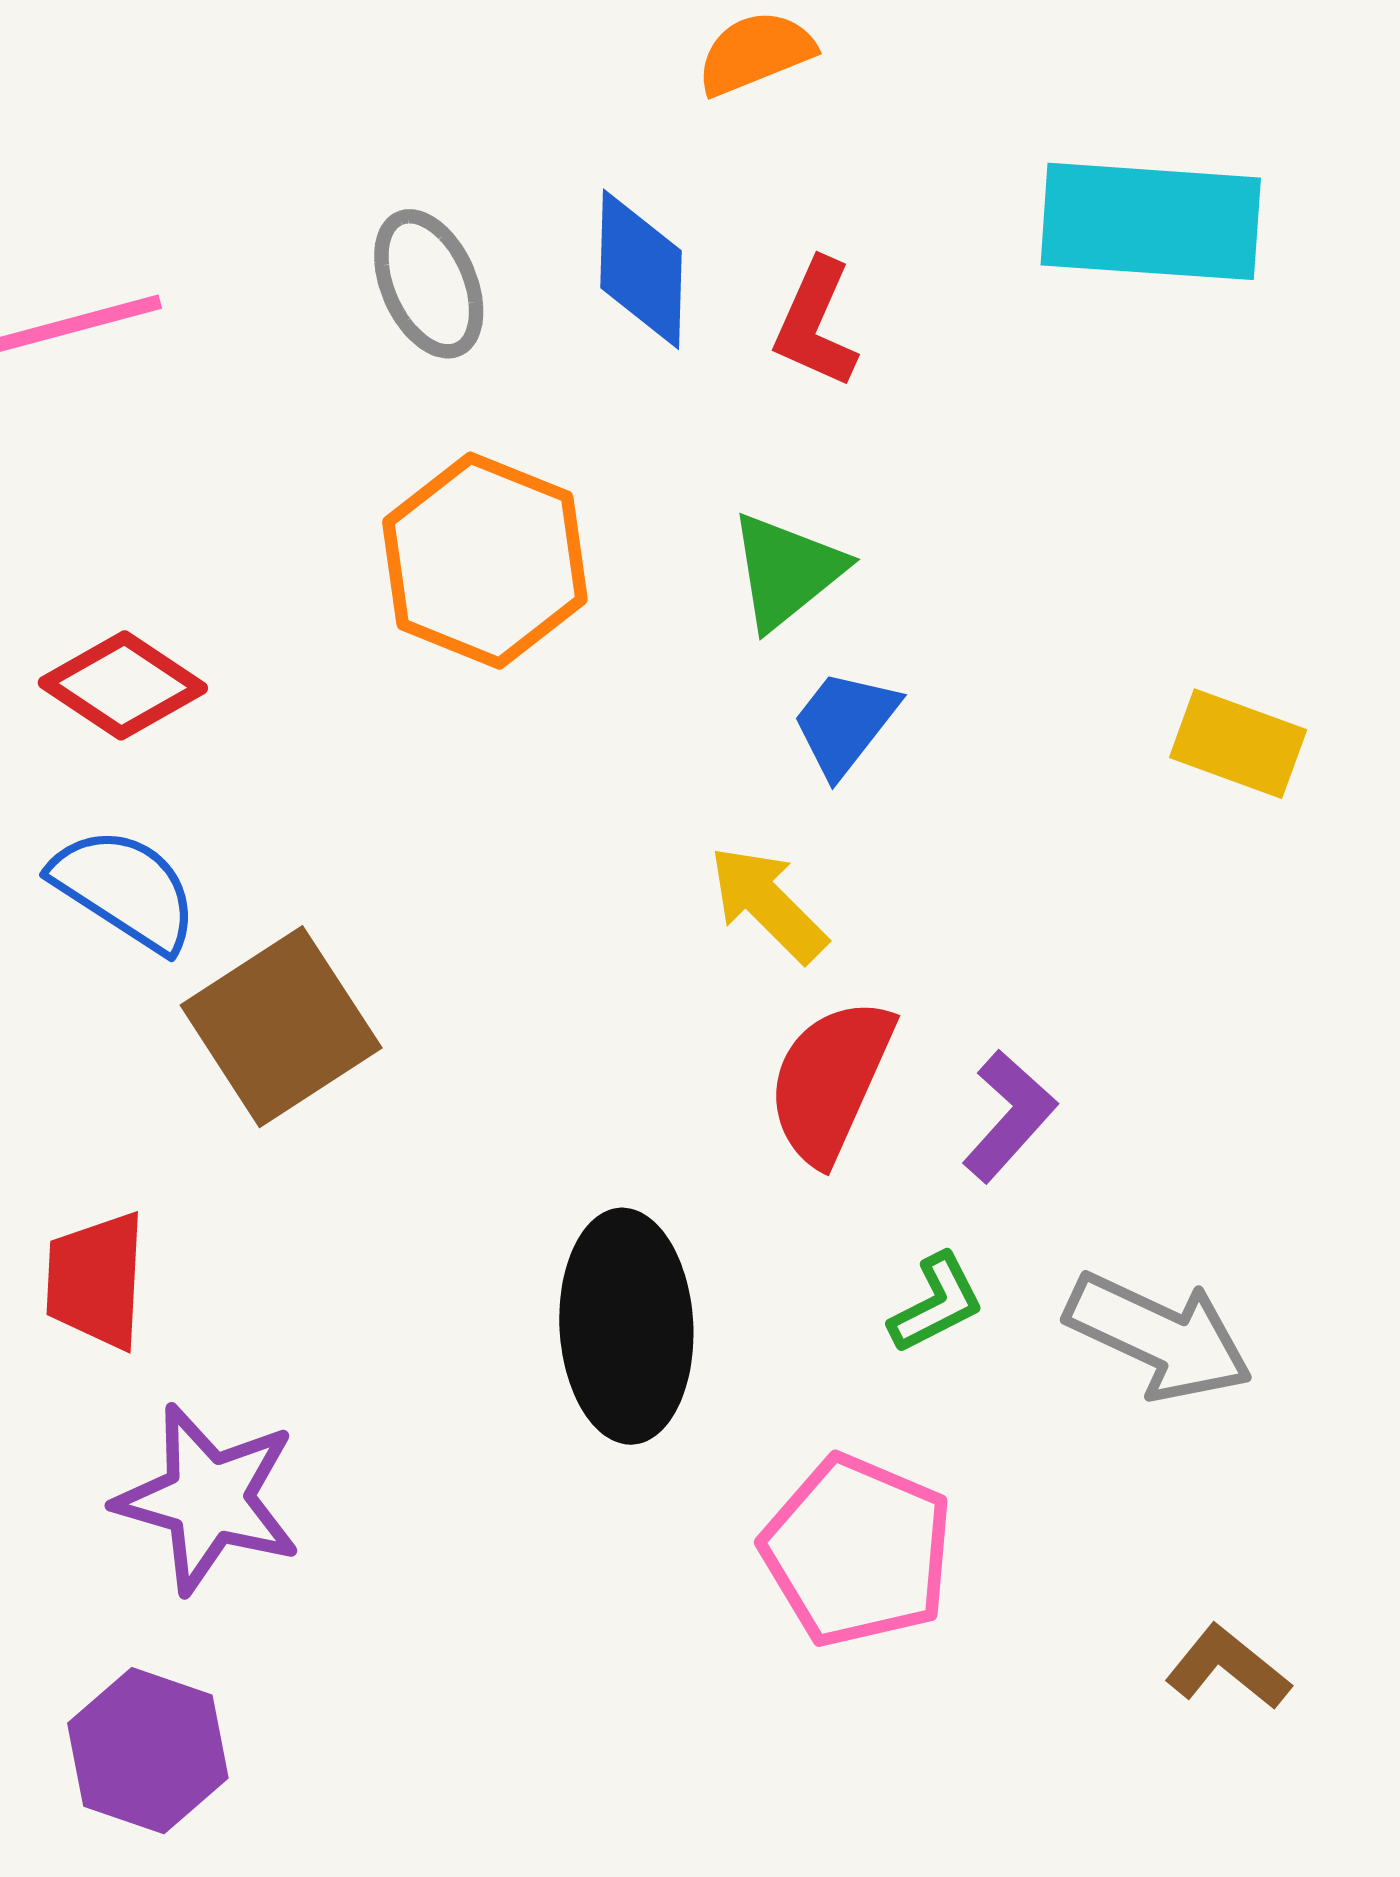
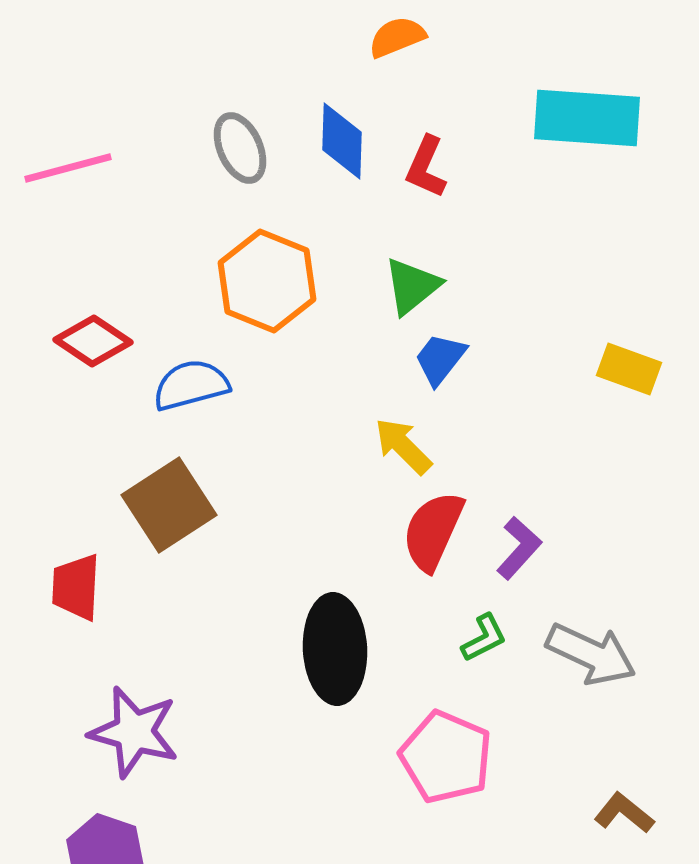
blue semicircle: (125, 889) -> (191, 385), moved, turned -48
red trapezoid: (96, 1280) -> (76, 587), moved

